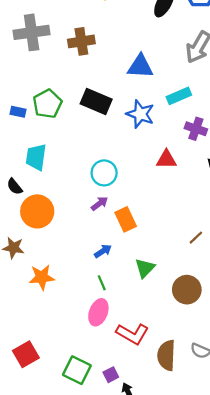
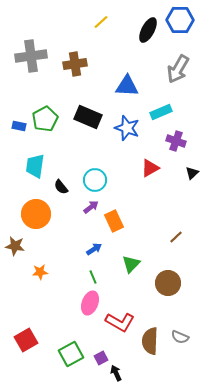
red triangle: (166, 159) -> (150, 168), turned -30
black semicircle: (15, 187) -> (61, 187), moved
orange star: (42, 277) -> (40, 272), size x0.7
green square: (77, 370) -> (71, 354), turned 35

